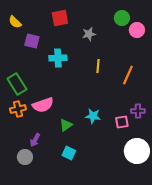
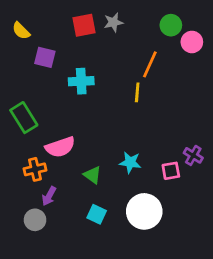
gray star: (89, 34) -> (113, 22), moved
orange line: (128, 75) -> (150, 64), moved
orange cross: (18, 109) -> (35, 169), moved
purple cross: (138, 111) -> (193, 155), turned 32
green triangle: (66, 125) -> (92, 175), turned -48
white circle: (137, 151) -> (144, 211), moved

